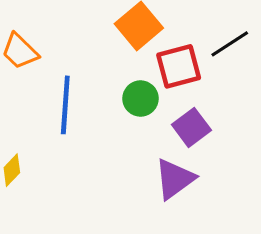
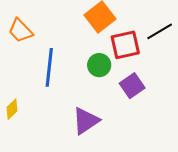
purple triangle: (175, 179) -> (86, 121), moved

